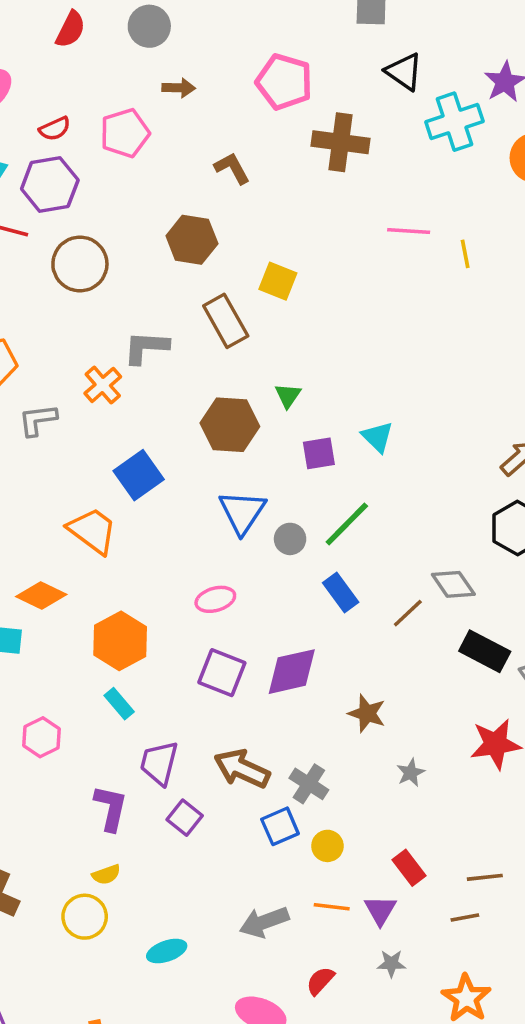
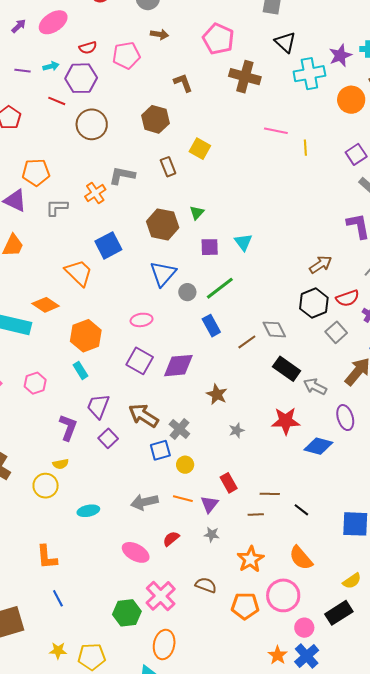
brown rectangle: (226, 321) -> (168, 167), size x0.7

